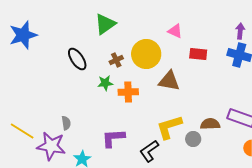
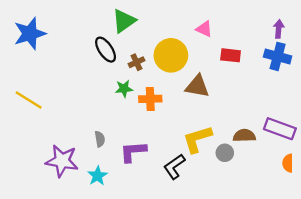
black ellipse: (77, 59) -> (106, 50), moved
gray semicircle: (66, 123) -> (100, 139), moved
yellow line: (22, 131) -> (29, 100), moved

